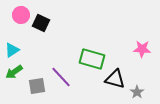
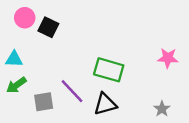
cyan triangle: (12, 50) -> (14, 59), turned 35
black triangle: (115, 79) -> (105, 104), moved, turned -30

